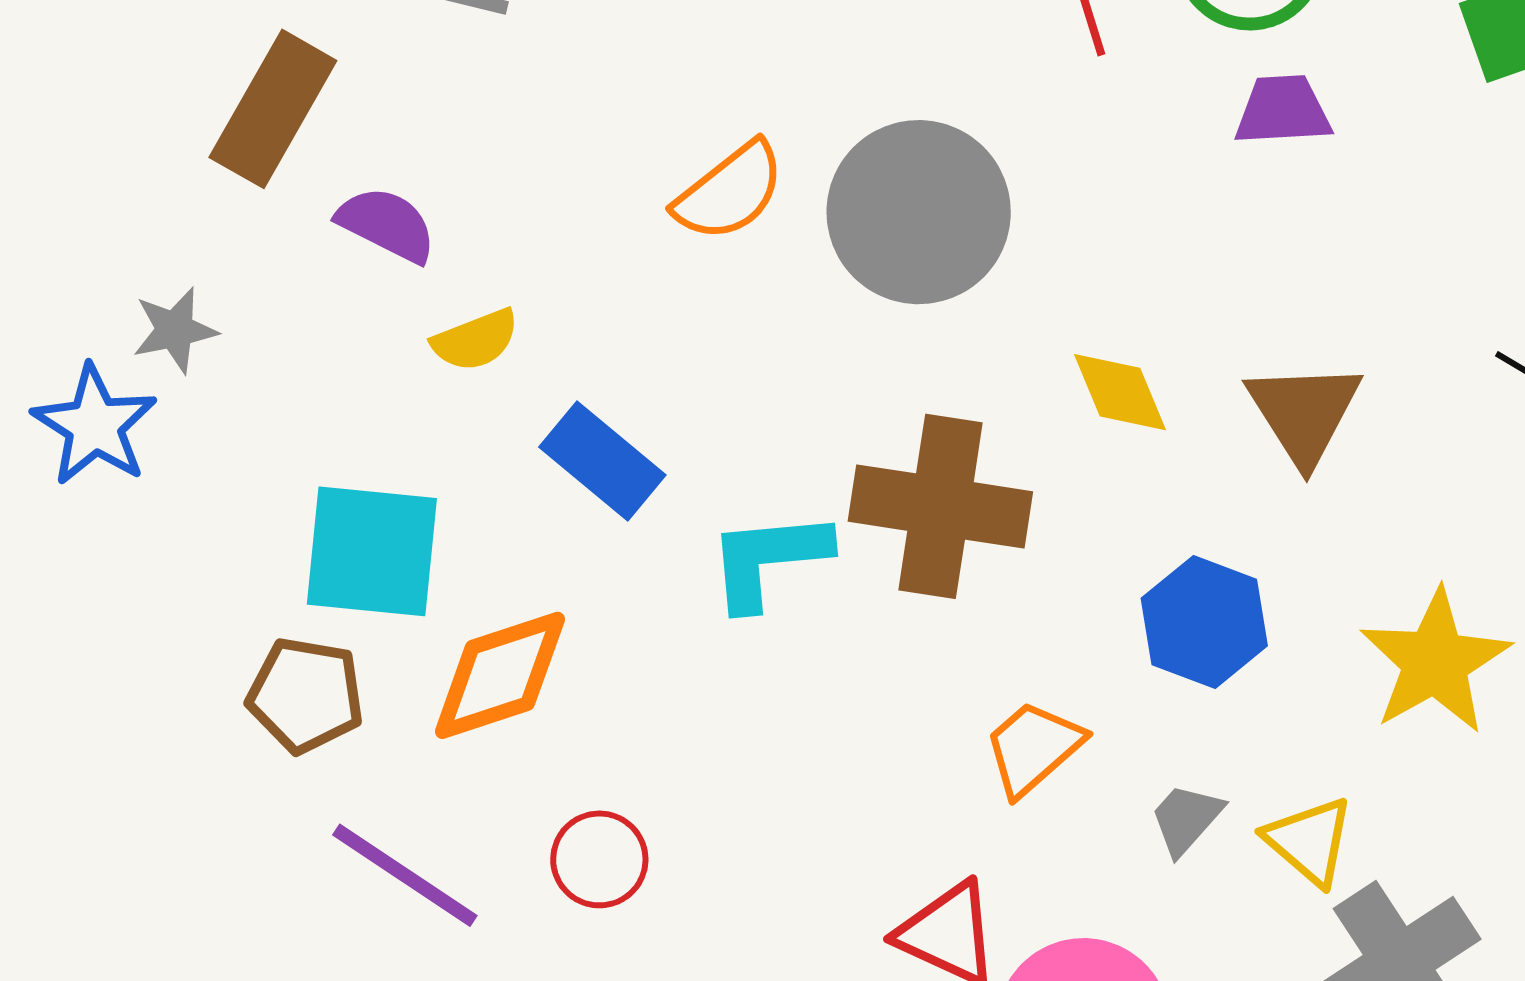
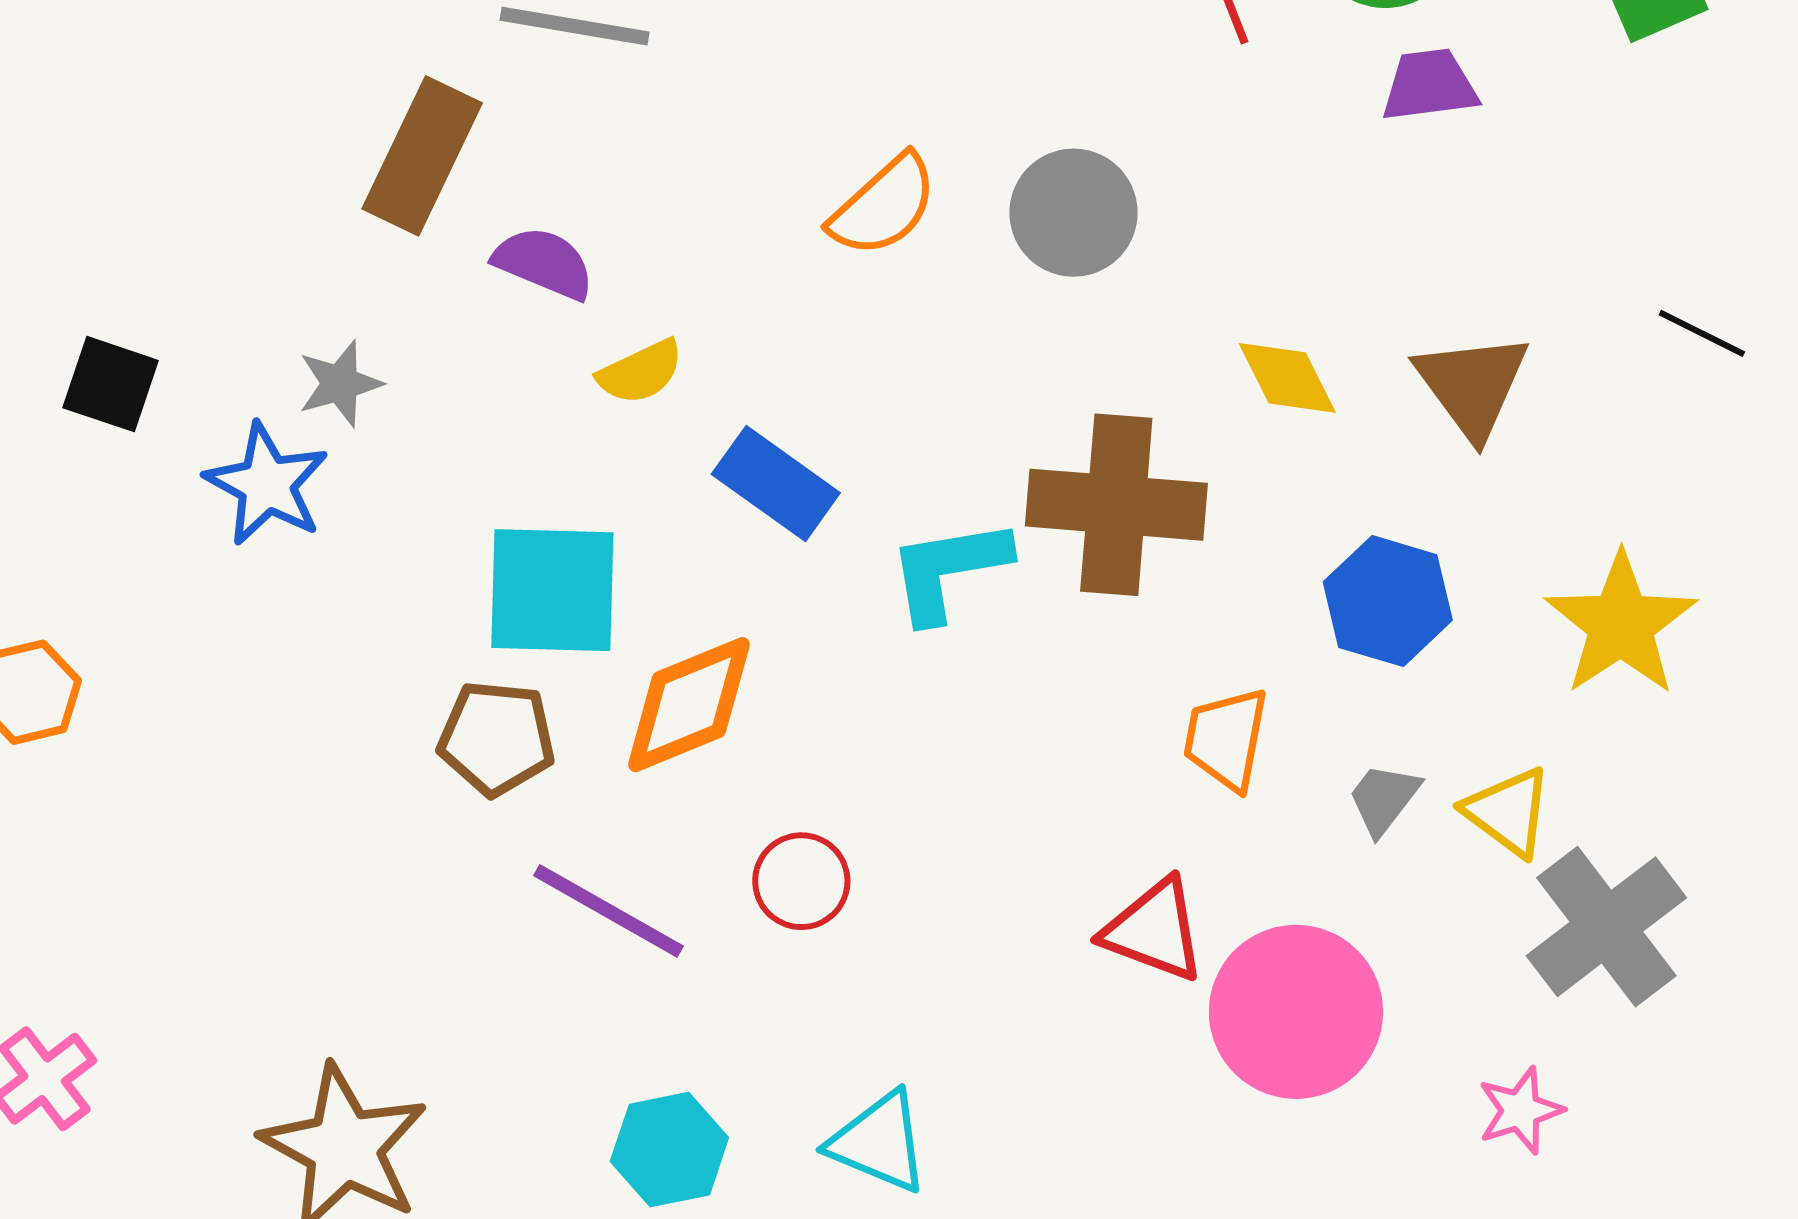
gray circle: (919, 212) -> (1074, 213), size x0.7
orange trapezoid: (1033, 748) -> (1226, 739), turned -34

